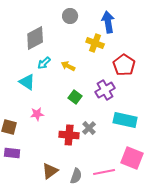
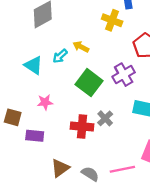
cyan arrow: (44, 63) -> (60, 56), moved
green square: (75, 97) -> (89, 83), size x1.6
purple rectangle: (12, 153) -> (35, 136), moved
gray semicircle: (76, 176) -> (90, 174), turned -77

